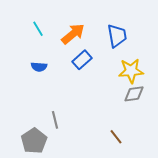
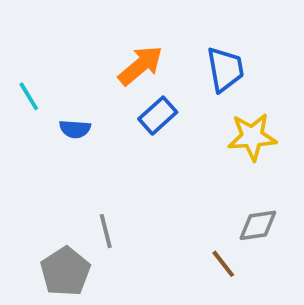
cyan line: (38, 29) -> (29, 96), moved
gray diamond: (134, 94) -> (258, 225), moved

